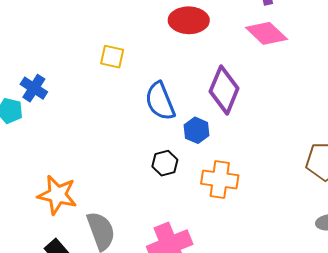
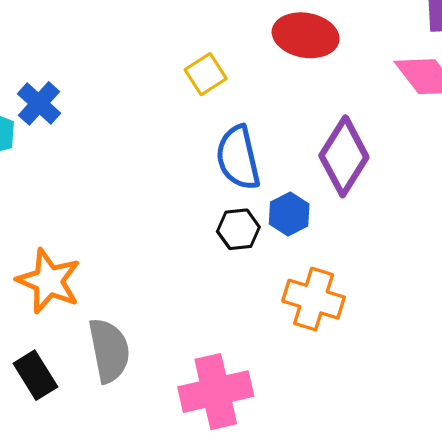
yellow square: (112, 57) -> (206, 74), moved, turned 35
black hexagon: (165, 163) -> (238, 229), moved

